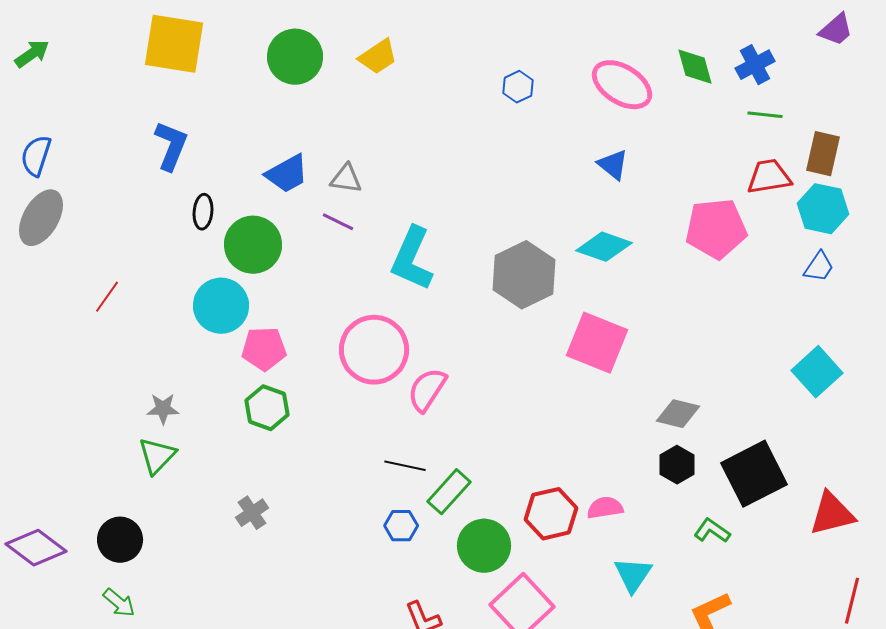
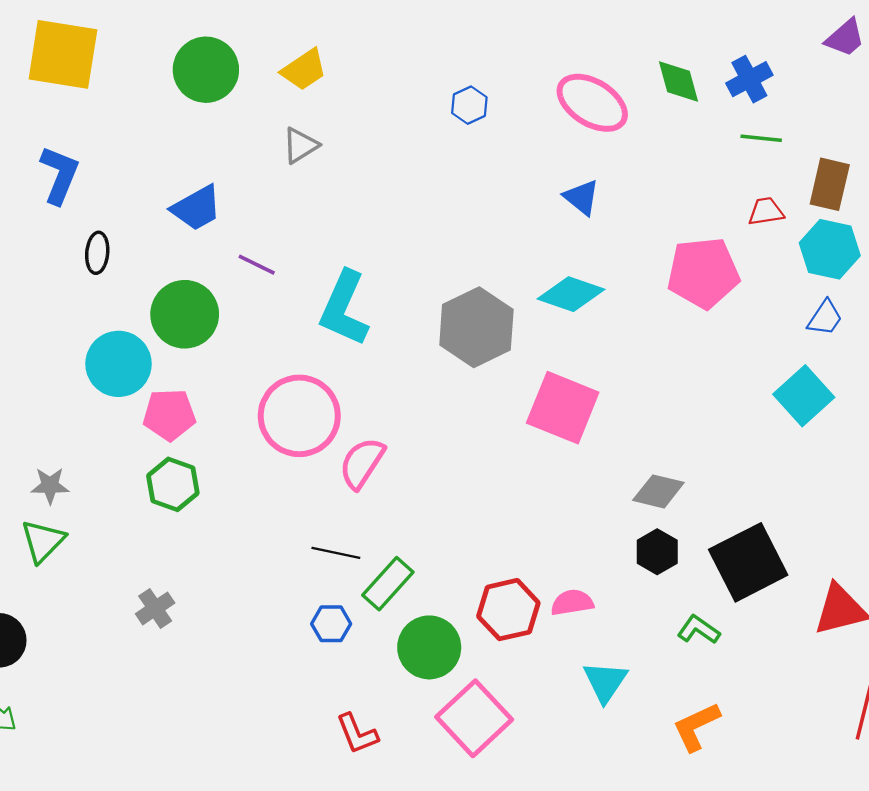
red trapezoid: (769, 177) -> (766, 211), size x0.7
gray triangle: (346, 179) -> (300, 145), moved, turned -40
green circle: (253, 245) -> (185, 314), moved
cyan square: (817, 372) -> (804, 396), moved

